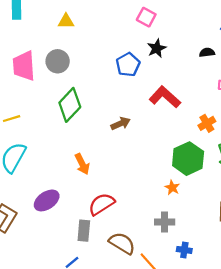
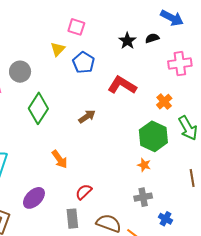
pink square: (146, 17) -> (76, 27), moved
yellow triangle: (66, 21) -> (58, 49), moved, turned -35
black star: (157, 48) -> (127, 41), moved
red semicircle: (102, 204) -> (84, 192), size x0.7
blue cross: (184, 250) -> (166, 219), turned 32

